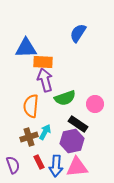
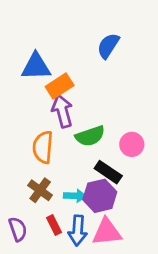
orange rectangle: (43, 62) -> (60, 86), turned -36
cyan arrow: (45, 132) -> (75, 196), moved, turned 63
brown cross: (29, 137) -> (40, 190), turned -36

